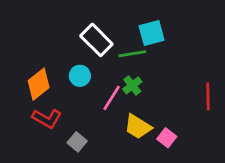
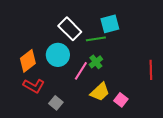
cyan circle: (80, 76) -> (58, 55), size x1.5
yellow trapezoid: (138, 127) -> (100, 92), turned -75

